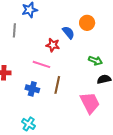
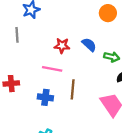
orange circle: (87, 23) -> (108, 13), moved
blue semicircle: (68, 32) -> (89, 45), moved

